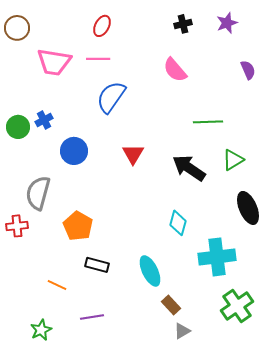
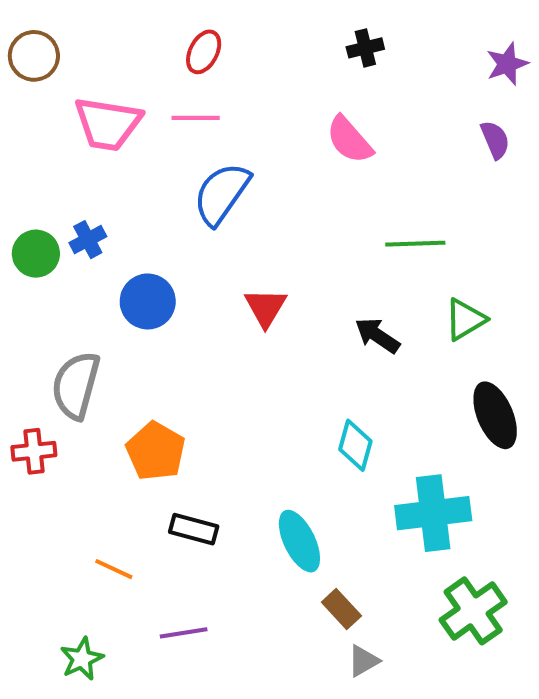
purple star: (227, 23) -> (507, 64), moved
black arrow: (189, 168) -> (377, 335), size x0.7

